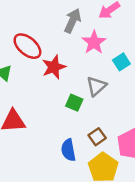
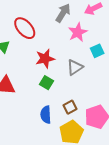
red star: (54, 67) -> (45, 59), moved
green square: (74, 103) -> (46, 83), moved

